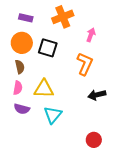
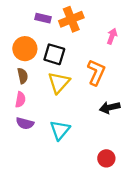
purple rectangle: (26, 18) -> (43, 18), moved
pink arrow: (91, 35) -> (112, 36), moved
yellow triangle: (44, 89) -> (59, 83), moved, turned -50

